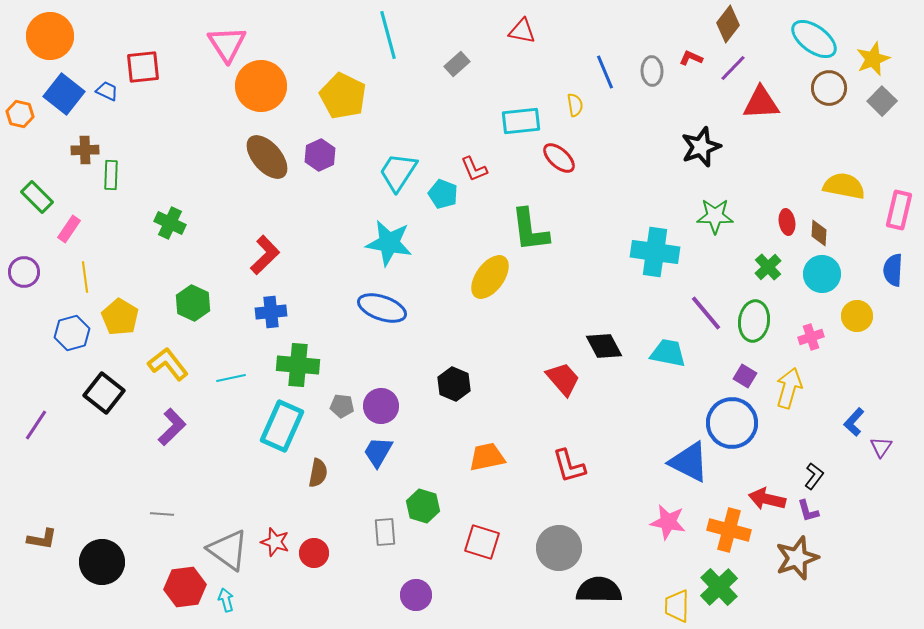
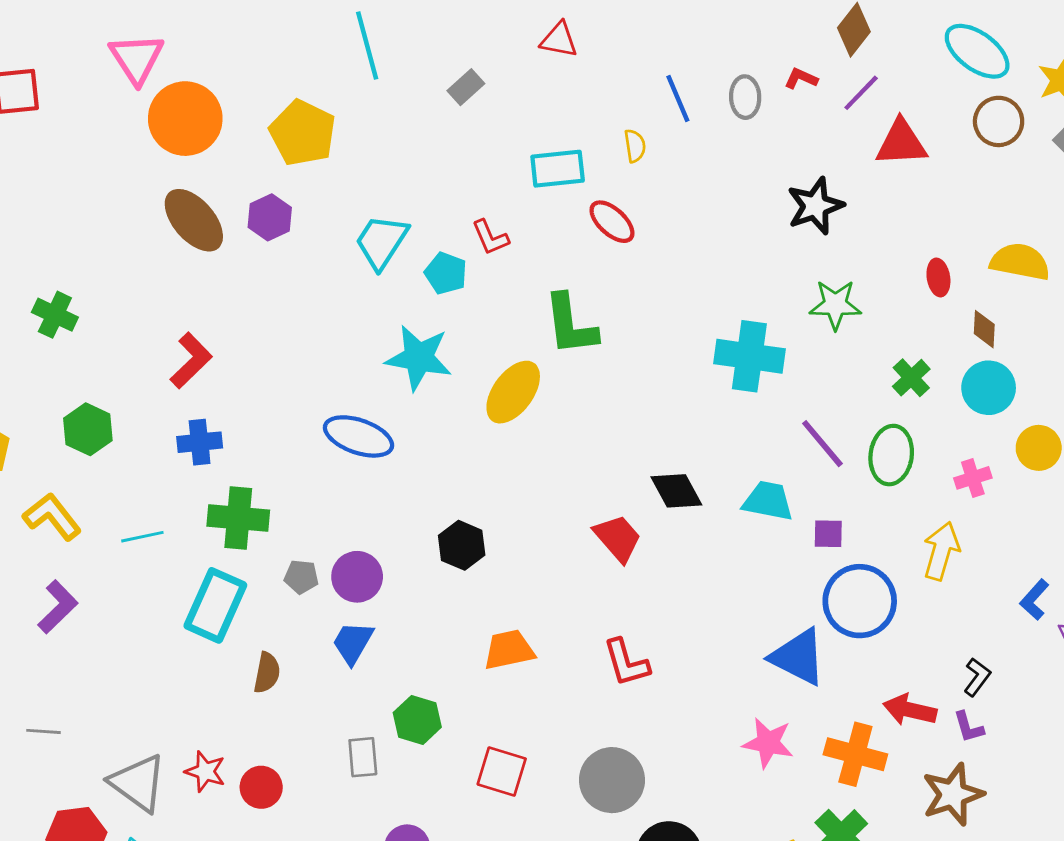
red ellipse: (787, 222) -> (938, 277), moved
cyan star: (389, 243) -> (419, 358), moved
purple square: (745, 376) -> (828, 534), moved, turned -30

